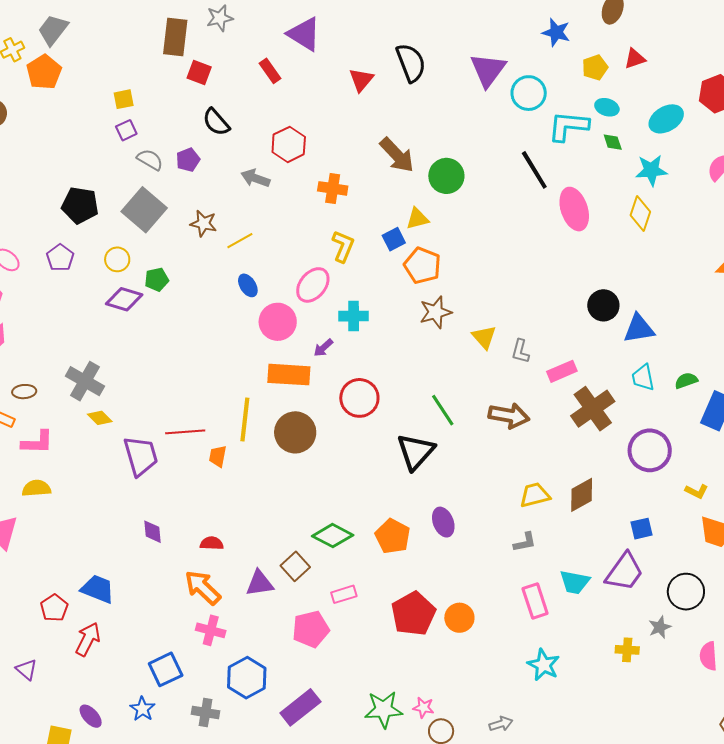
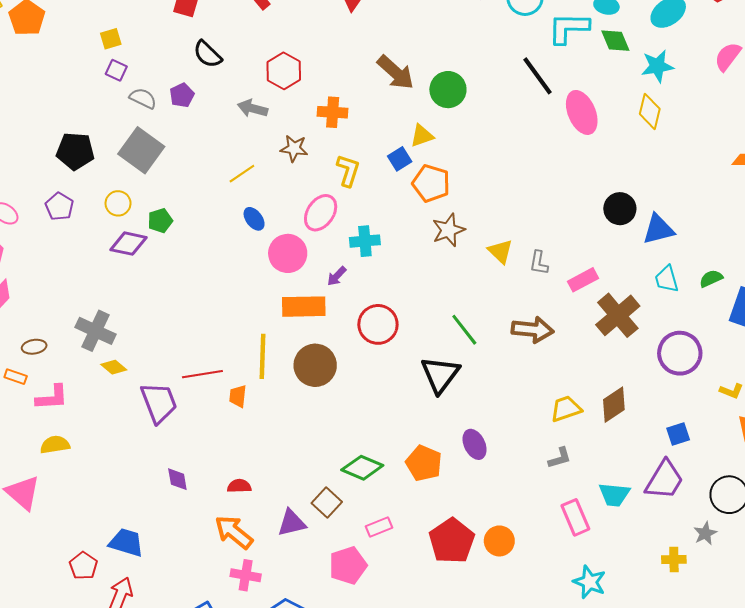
purple square: (126, 130) -> (116, 70), turned -35
green diamond: (613, 142) -> (615, 41), size x1.4
brown star: (203, 223) -> (294, 148), moved

